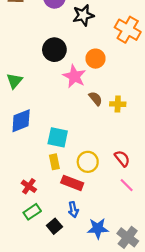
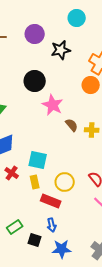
orange circle: (95, 59) -> (91, 85), moved
red cross: (29, 186) -> (12, 173), moved
black square: (54, 226) -> (35, 240), turned -32
blue star: (98, 228) -> (62, 249), moved

